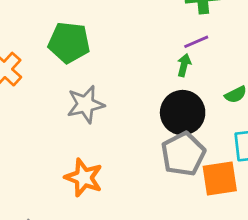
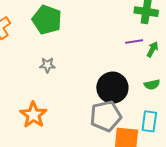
green arrow: (184, 65) -> (152, 49), moved
gray star: (86, 104) -> (47, 65), size x0.6

